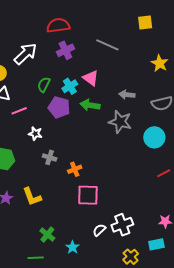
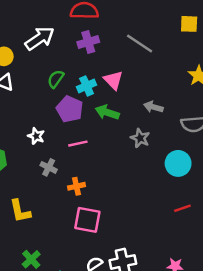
pink line: (19, 111) -> (78, 144), moved
gray star: (120, 122) -> (140, 138), size x0.7

